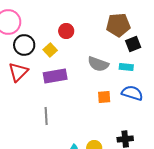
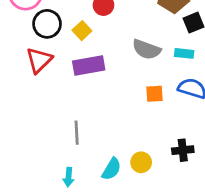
gray line: (46, 116) -> (77, 133), moved

